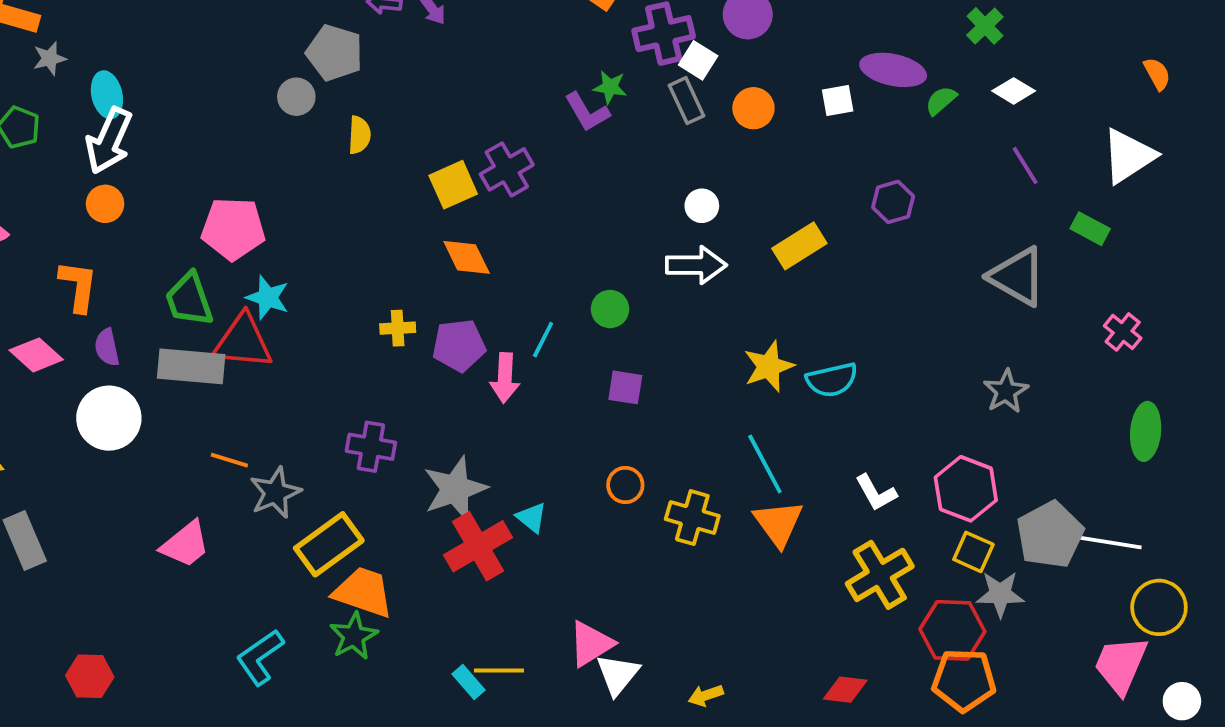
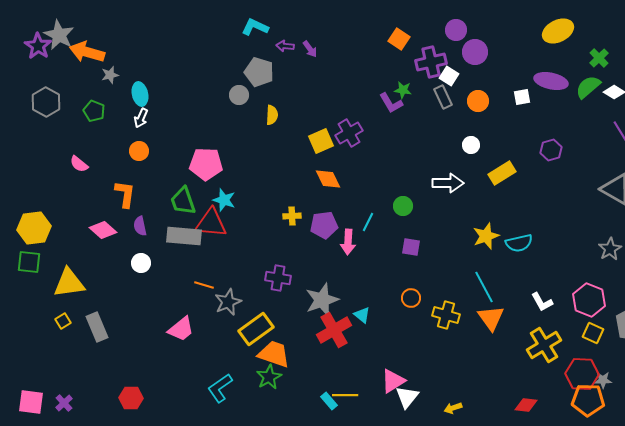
green semicircle: (941, 101) -> (588, 87), moved, size x1.5
white arrow: (109, 141) -> (141, 118), size x0.6
white circle: (702, 206) -> (471, 145), moved
white circle: (109, 418) -> (141, 263), size x0.6
gray star: (1000, 594) -> (603, 380), moved, size x0.7

